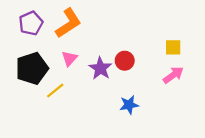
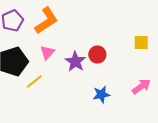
pink arrow: (173, 75) -> (141, 87), moved

